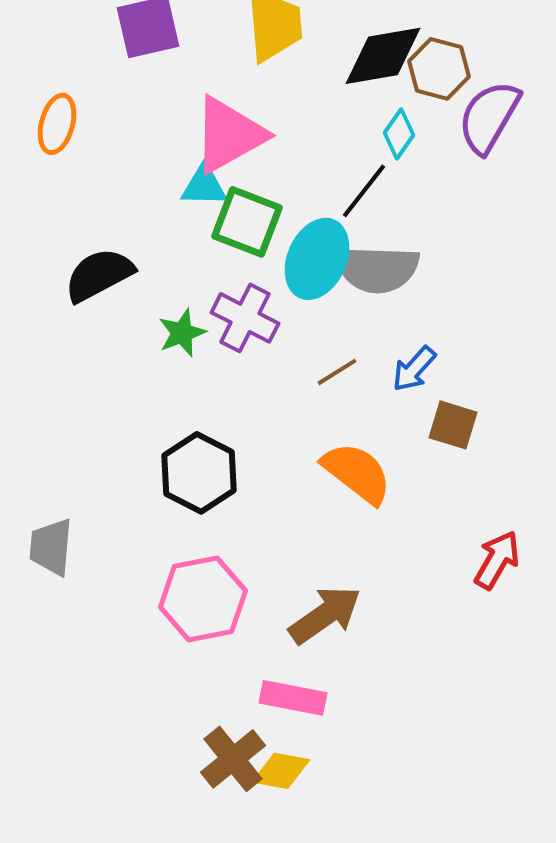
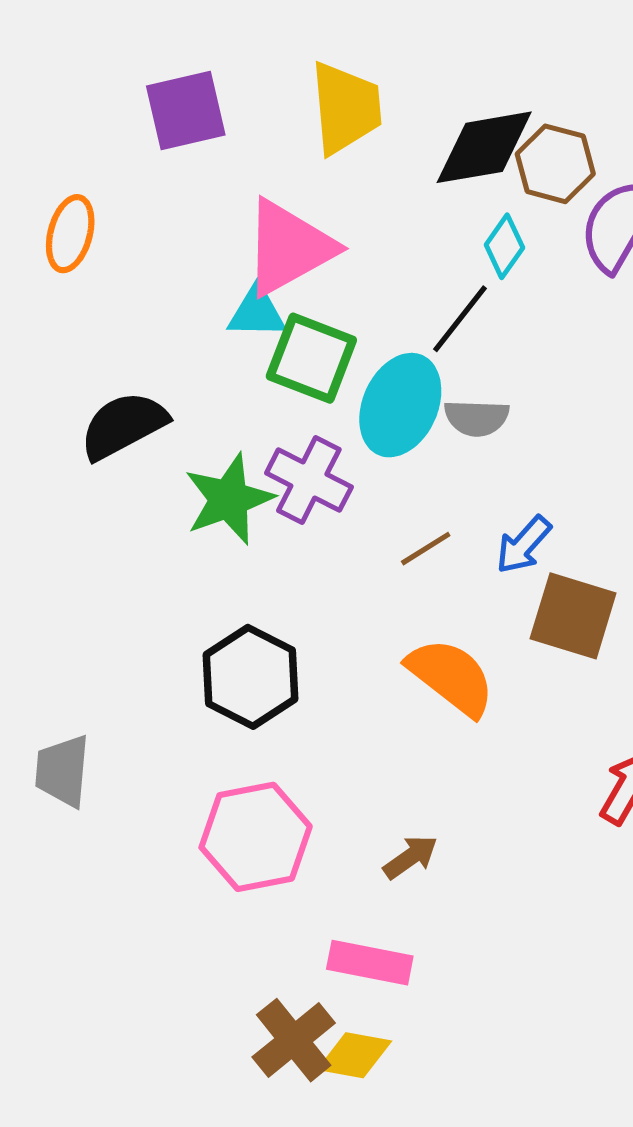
gray semicircle: (377, 269) -> (477, 418), size x0.6
green star: (182, 333) -> (229, 499), size x1.5
brown square: (453, 425) -> (573, 616), size x1.4
brown arrow: (325, 615) -> (410, 857), size x0.6

